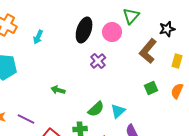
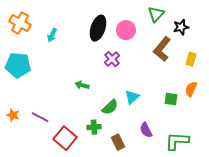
green triangle: (131, 16) -> (156, 14), moved
green square: (151, 88) -> (171, 99), moved, turned 32
green arrow: (58, 90) -> (82, 85), moved
cyan triangle: (118, 111) -> (132, 97), moved

